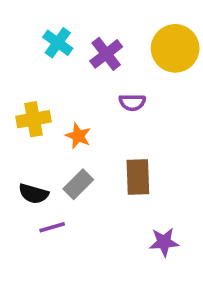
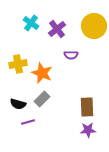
orange star: (78, 136) -> (42, 73), size x1.5
brown rectangle: (138, 177) -> (87, 107), moved

